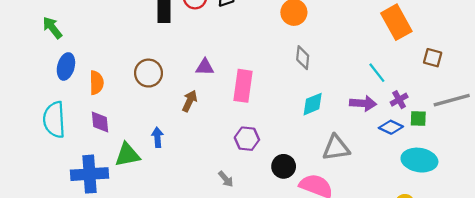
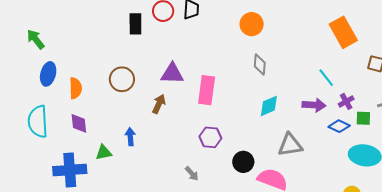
purple triangle: (205, 67) -> (172, 74), size x1.4
green triangle: (127, 155) -> (104, 153), size x0.7

